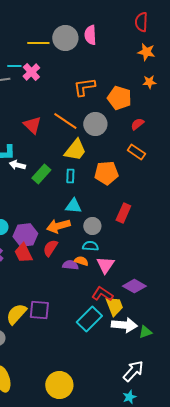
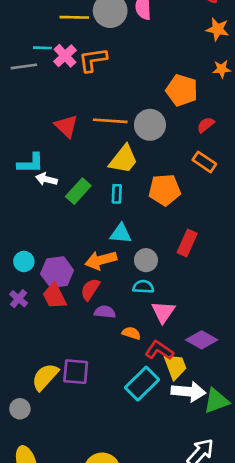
orange L-shape: (84, 87) -> (93, 60), moved
orange line: (65, 121) -> (110, 121), turned -30
orange semicircle: (81, 261) -> (131, 333), moved
purple semicircle: (70, 265) -> (105, 312), moved
green triangle: (145, 332) -> (216, 401), size x1.5

